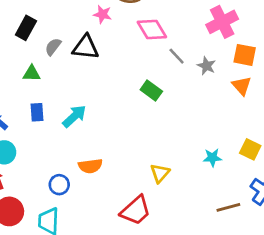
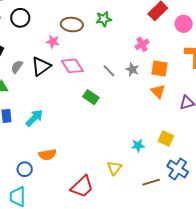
pink cross: (222, 22) -> (142, 44), size x0.6
pink diamond: (152, 30) -> (72, 66), moved
black triangle: (86, 47) -> (41, 66), turned -40
gray star: (206, 66) -> (132, 69), moved
yellow triangle: (160, 173) -> (114, 168), moved

